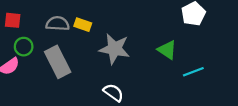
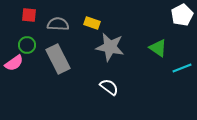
red square: (13, 20) -> (29, 15), moved
yellow rectangle: (83, 25) -> (92, 23), moved

